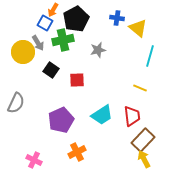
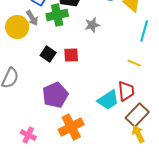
black square: (51, 70) -> (48, 54), moved
cyan trapezoid: (102, 115) -> (108, 100), moved
orange cross: (77, 152) -> (71, 127), size x1.4

